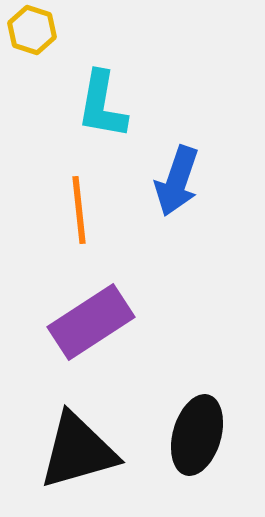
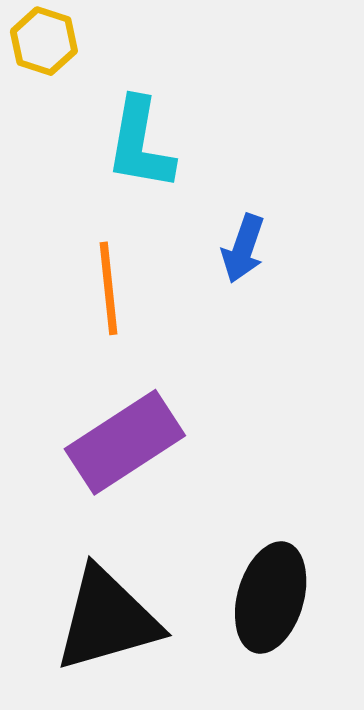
blue arrow: (177, 181) -> (243, 249), size x0.7

